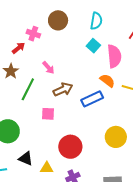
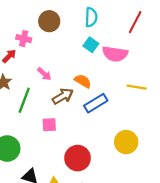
pink semicircle: (114, 56) -> (115, 54), turned 110
orange semicircle: (107, 81) -> (83, 81), moved

